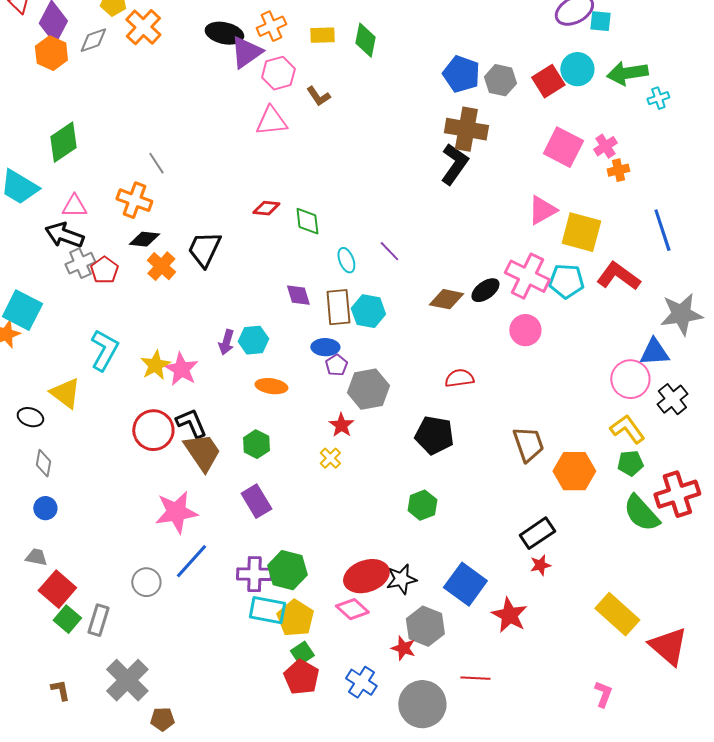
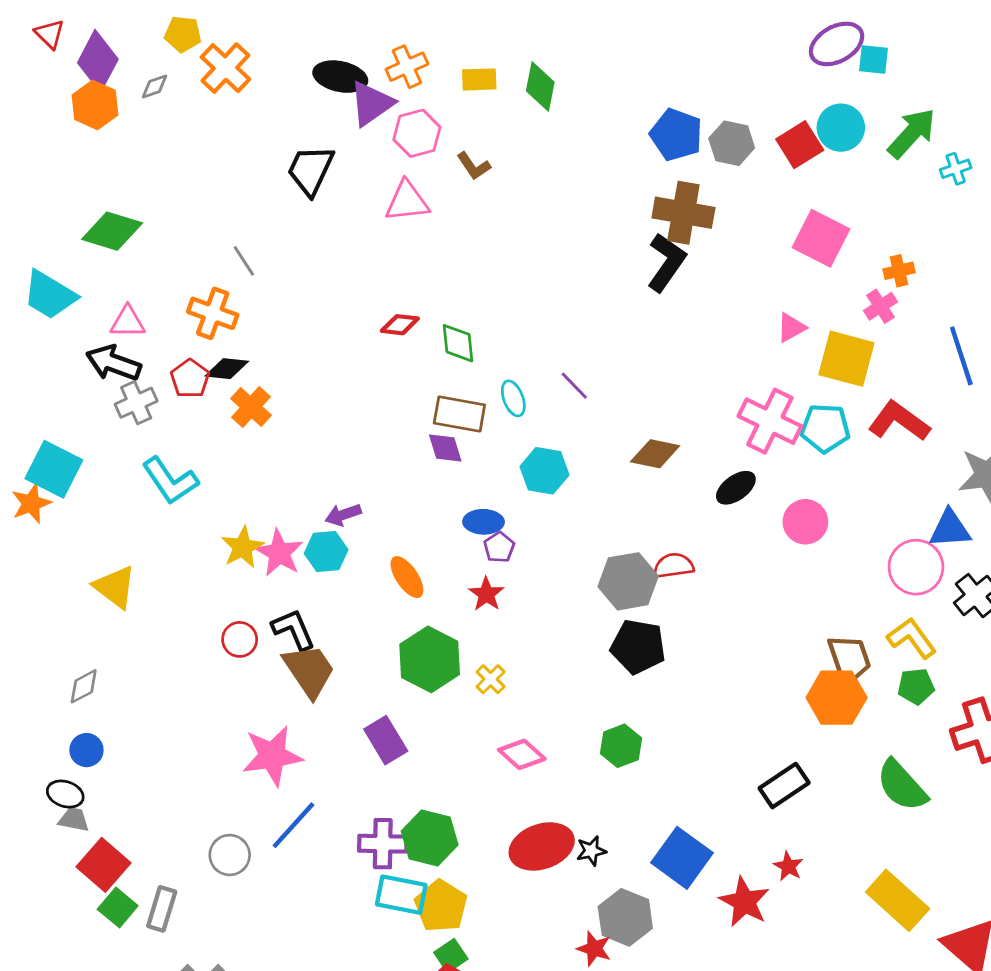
gray diamond: (93, 40) -> (155, 86), size x0.7
green arrow: (627, 73) -> (912, 133), turned 141
green diamond: (63, 142) -> (112, 231), turned 51
pink cross: (605, 146) -> (881, 306), moved
pink triangle: (542, 210) -> (791, 328), size x0.7
black trapezoid: (204, 249) -> (311, 170), moved
red pentagon: (104, 270) -> (190, 379), moved
black ellipse: (485, 290) -> (736, 488), moved
brown rectangle: (338, 307) -> (459, 414), moved, turned -75
pink circle: (525, 330) -> (805, 522), moved
cyan hexagon: (253, 340) -> (326, 552), moved
purple arrow: (226, 342) -> (343, 515), turned 55
cyan L-shape: (104, 350) -> (170, 481), moved, turned 117
orange ellipse: (271, 386) -> (407, 577), turned 48
gray hexagon: (368, 389) -> (628, 581), moved
black ellipse: (30, 417) -> (65, 794), moved
red star: (341, 425) -> (486, 594), moved
red circle: (153, 430) -> (240, 639), size x0.6
green hexagon: (256, 444) -> (430, 659), moved, size x1.6
brown trapezoid: (528, 444) -> (849, 659), moved
gray diamond: (43, 463) -> (84, 686), turned 52
green semicircle: (641, 513) -> (902, 786), moved
red star: (540, 565) -> (788, 866), moved, turned -30
black star: (401, 579) -> (591, 851), size x0.7
pink diamond: (352, 609) -> (522, 754), moved

